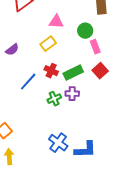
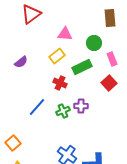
pink rectangle: (95, 47) -> (112, 59), moved
green rectangle: (73, 73) -> (82, 67), moved
blue line: (28, 82) -> (37, 107), moved

